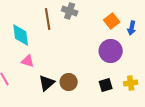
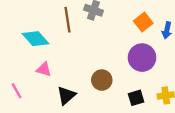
cyan diamond: (21, 35) -> (36, 39), turned -35
brown circle: (69, 82) -> (102, 80), moved

